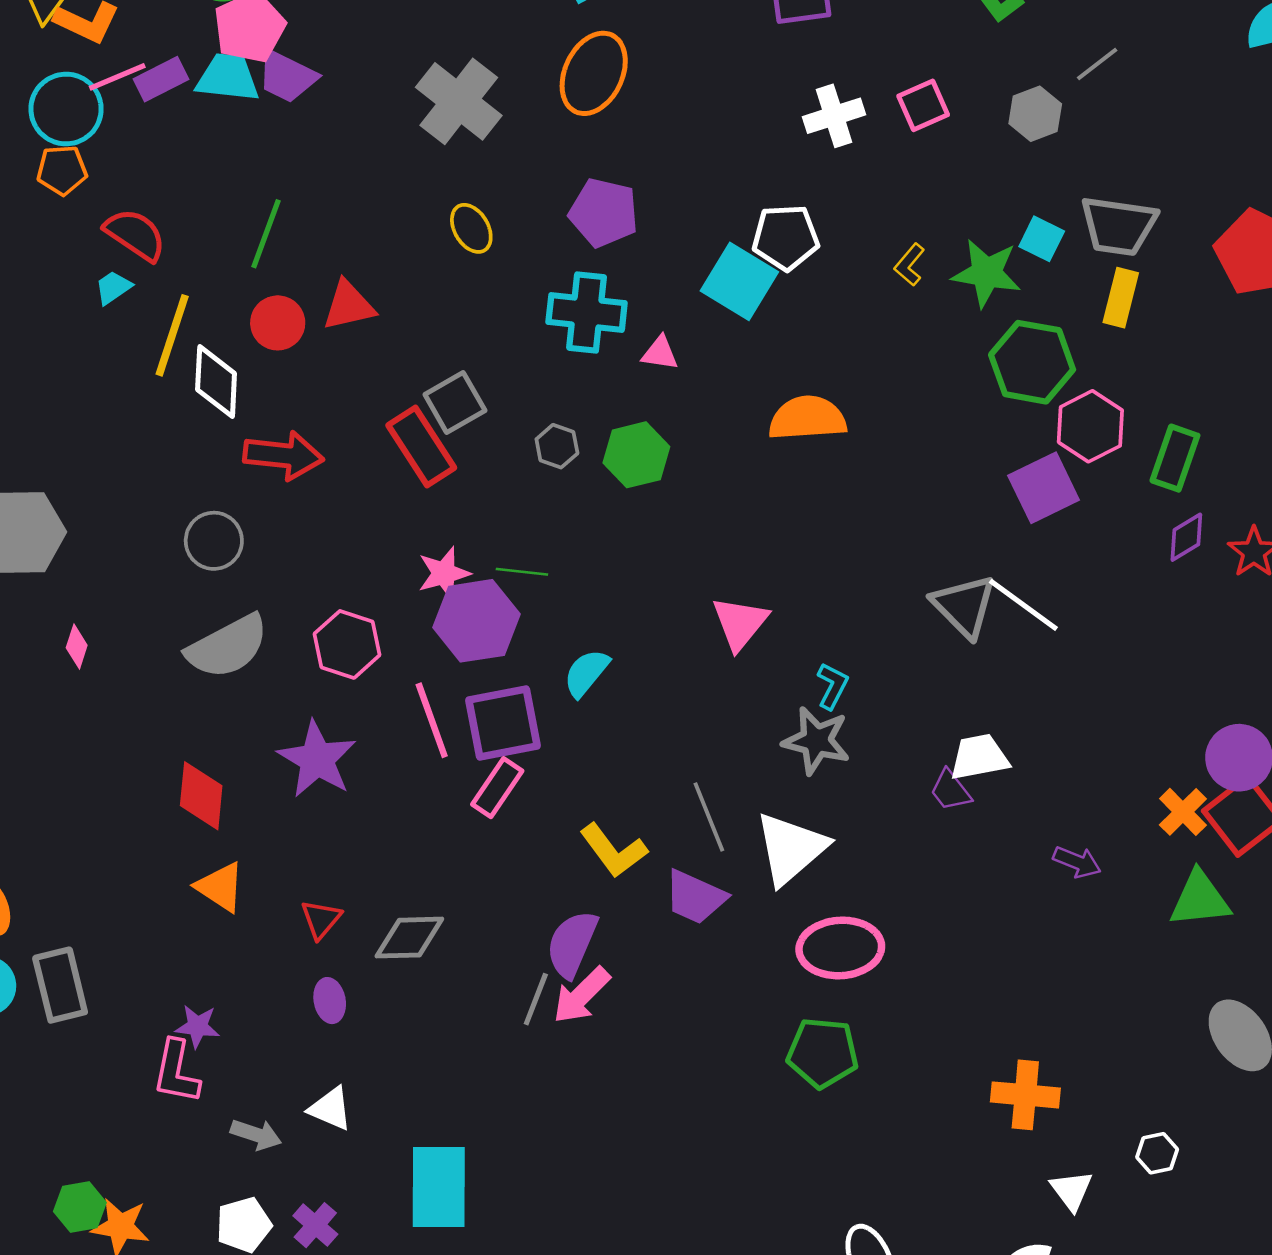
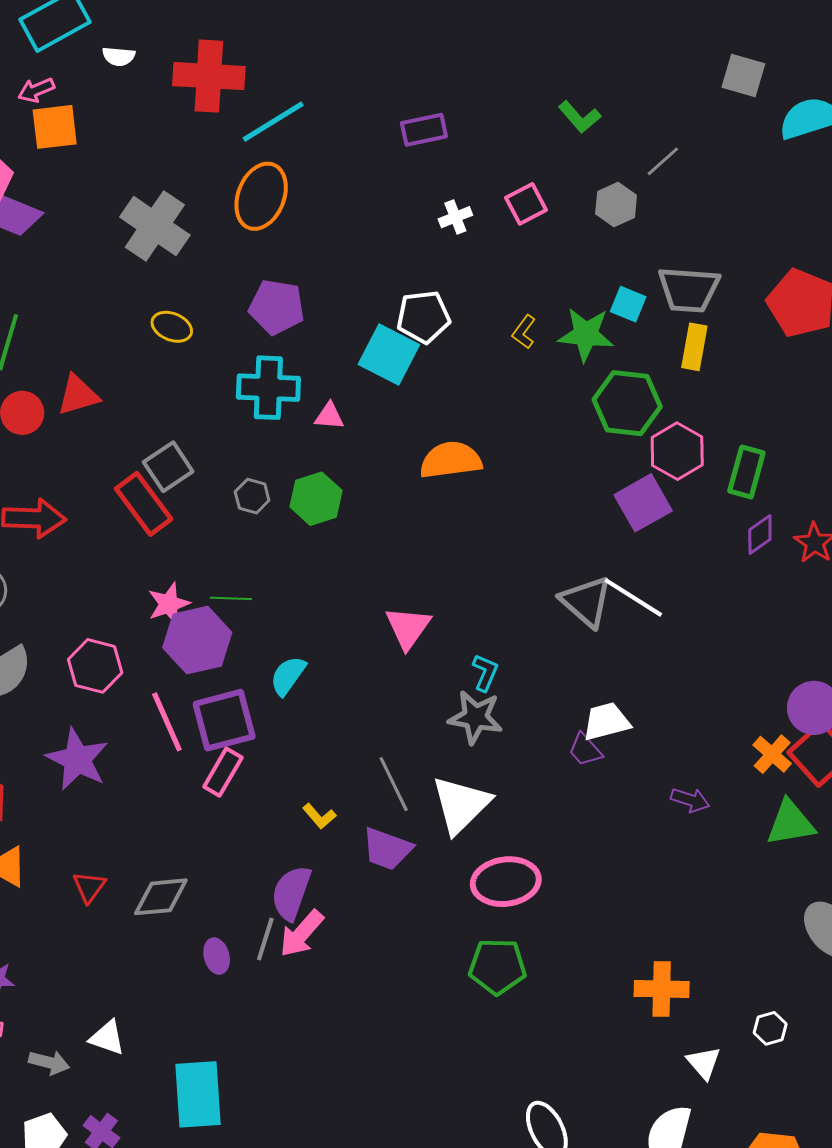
white cross: (834, 116) -> (455, 217), size x0.7
yellow ellipse: (471, 228) -> (172, 327), turned -33
yellow L-shape: (614, 851) -> (319, 816), size x0.6
purple ellipse: (330, 1001) -> (217, 956), moved

